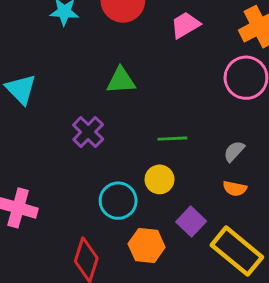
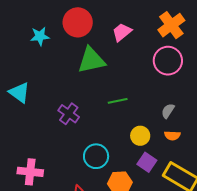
green triangle: (121, 80) -> (91, 60), moved, size x1.4
green line: (172, 139) -> (118, 101), moved
yellow circle: (160, 179) -> (140, 136), moved

